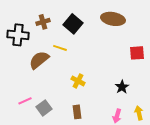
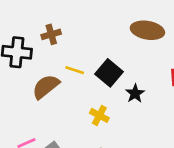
black square: (73, 24) -> (109, 73), moved
black star: (122, 87) -> (135, 93), moved

